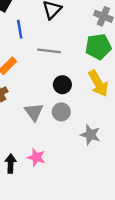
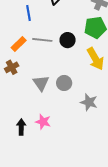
gray line: (49, 51) -> (42, 40), moved
black circle: (62, 85) -> (68, 40), moved

